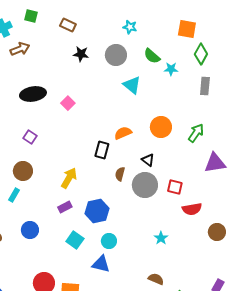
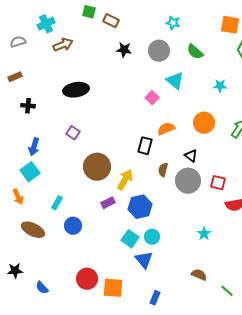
green square: (31, 16) -> (89, 12), moved
cyan star: (171, 69) -> (220, 86), moved
pink square: (68, 103) -> (152, 98), moved
brown circle: (23, 171) -> (97, 167), moved, size x1.4
yellow arrow: (69, 178) -> (125, 180), moved
cyan rectangle: (14, 195) -> (57, 203), moved
cyan square: (75, 240) -> (130, 239), moved
blue triangle: (101, 264) -> (144, 260), turned 36

